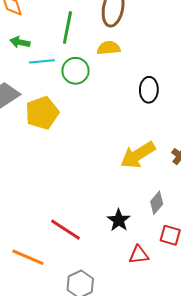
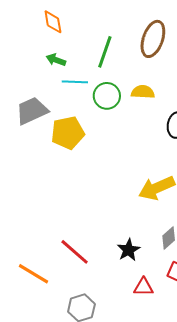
yellow semicircle: (109, 48) -> (143, 92), moved

